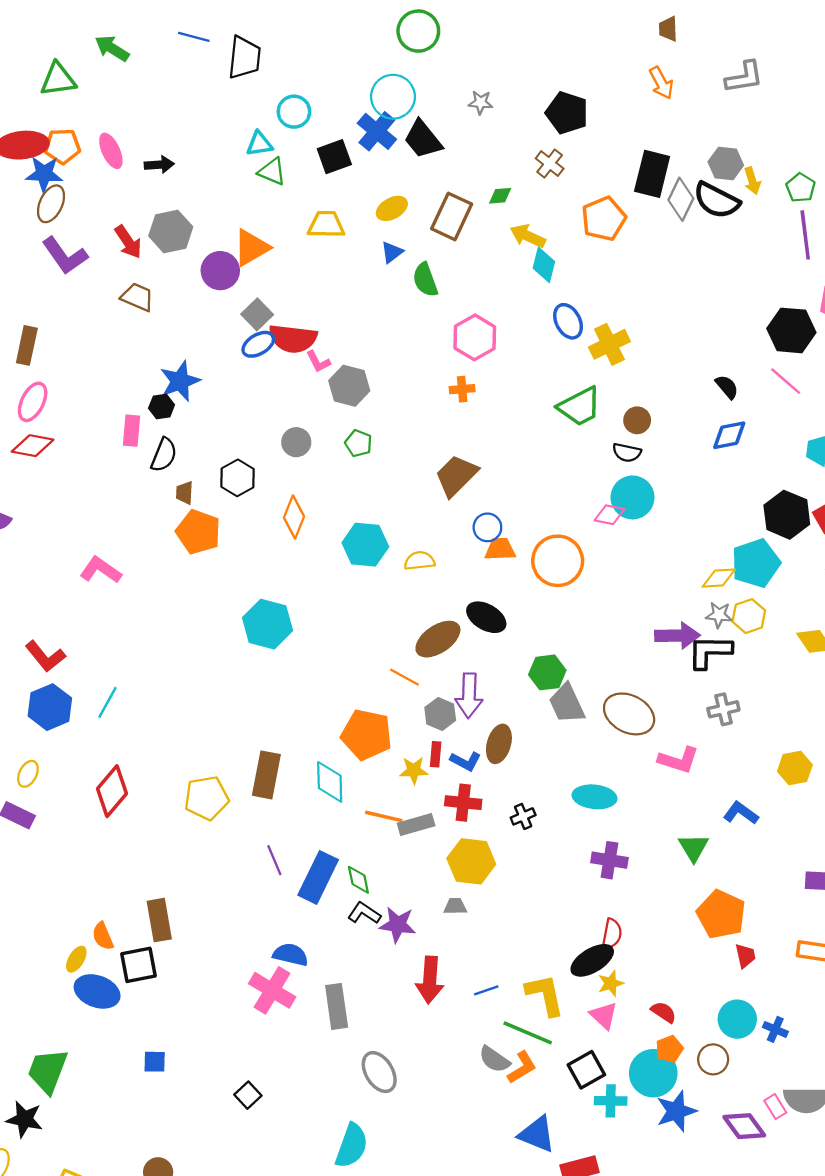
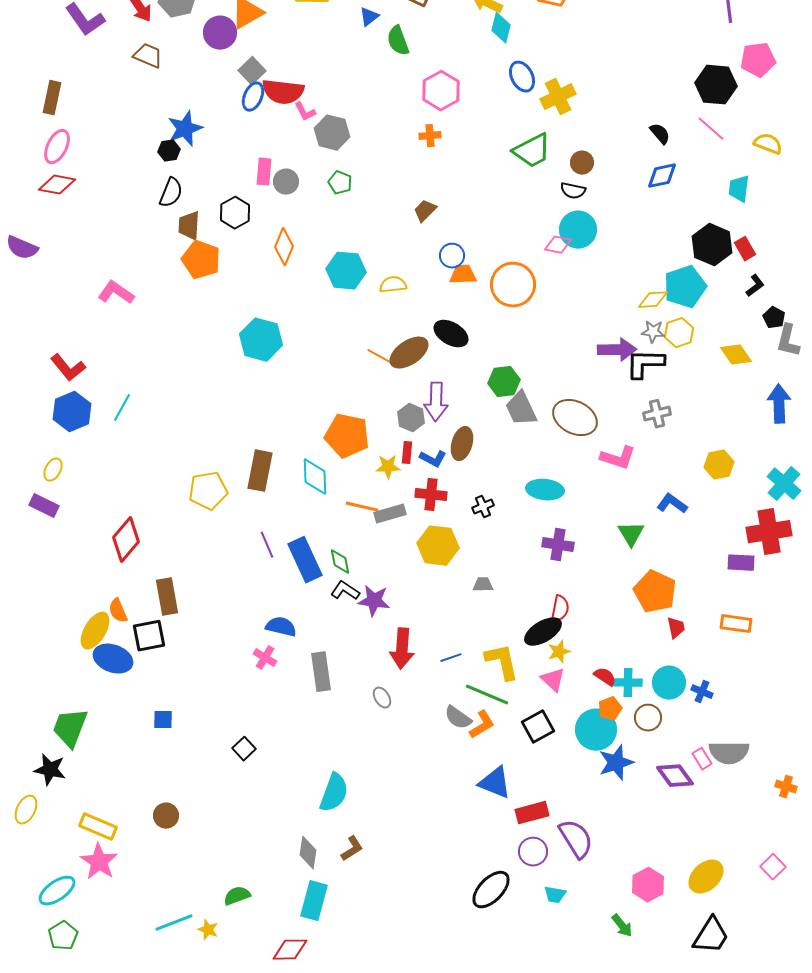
blue ellipse: (258, 344) -> (253, 97), turned -36
pink rectangle: (132, 431) -> (264, 172), moved
brown trapezoid: (456, 476) -> (425, 211), size x0.6
brown trapezoid: (185, 493) -> (189, 226), size x1.4
orange line: (405, 677) -> (380, 357), moved
red diamond: (112, 791) -> (126, 540), moved
blue rectangle: (318, 877) -> (305, 560), turned -51
gray trapezoid: (455, 906) -> (483, 585), moved
yellow ellipse: (76, 959) -> (95, 631), size x1.6
pink cross: (272, 990) -> (265, 658), size x0.6
gray ellipse: (379, 1072) -> (382, 698), moved, size x0.6
cyan cross: (611, 1101) -> (628, 683), moved

